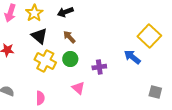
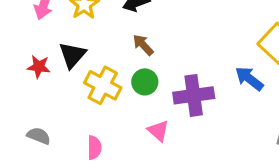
black triangle: (39, 36) -> (72, 55), moved, turned 30
purple cross: (99, 67) -> (194, 95), size x1.6

